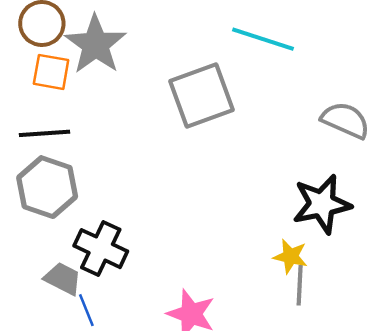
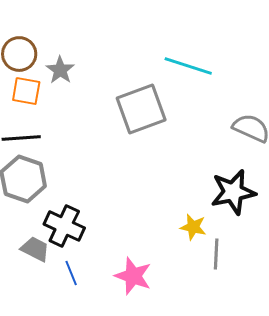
gray star: (96, 44) -> (60, 70), size x0.6
yellow star: (290, 256) -> (193, 227), moved
blue line: (86, 310) -> (71, 273), moved

